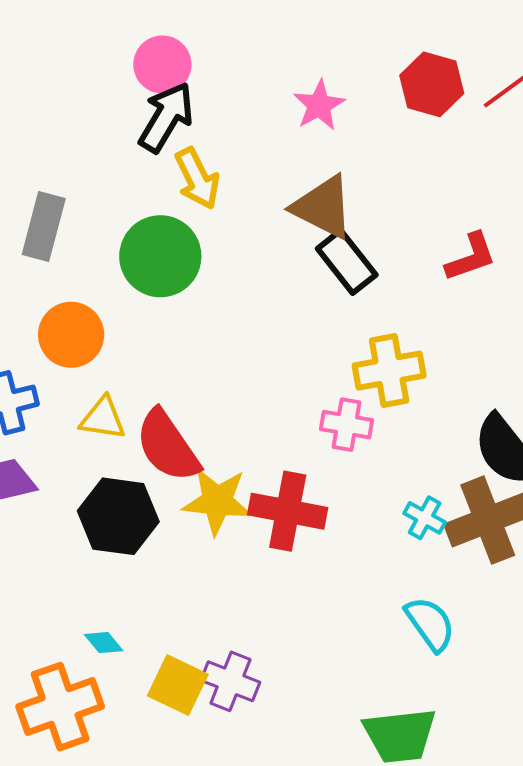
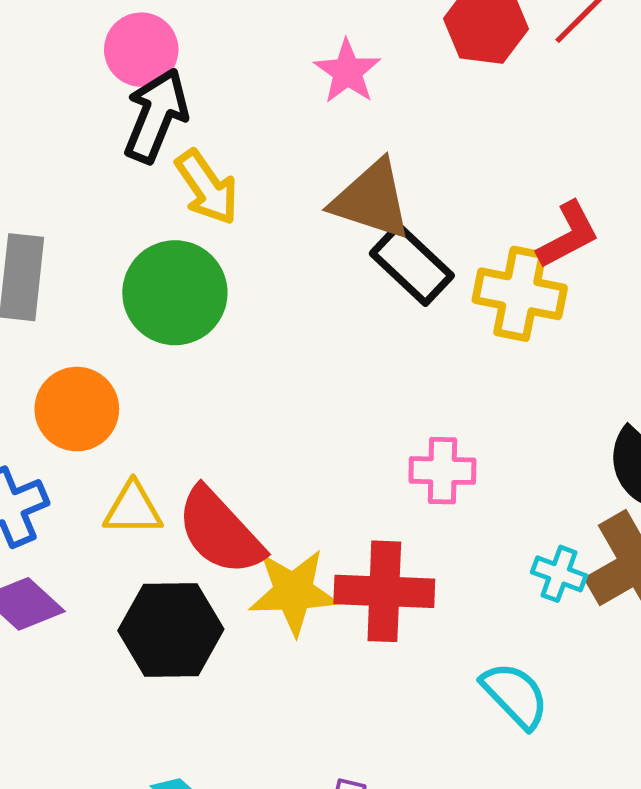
yellow cross: (389, 371) -> (520, 294), moved, turned 30
cyan semicircle: (430, 624) -> (515, 695), moved

